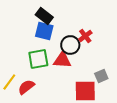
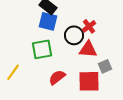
red triangle: (62, 60) -> (88, 49), moved
red semicircle: (26, 87) -> (57, 77), moved

